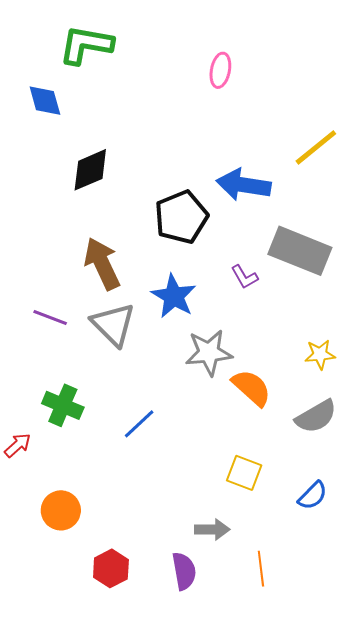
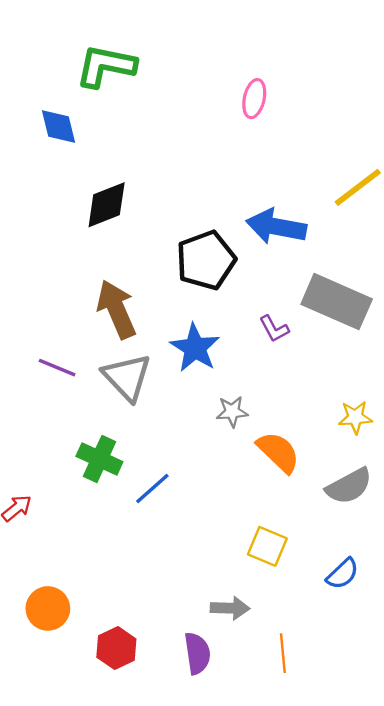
gray star: (209, 353) -> (232, 412), size x0.6
green cross: (63, 405) -> (99, 459), moved
orange circle: (61, 510) -> (48, 608), moved

